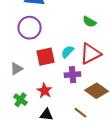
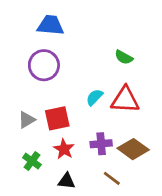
red triangle: (90, 54) -> (125, 100), turned 30
red square: (46, 57) -> (57, 118), moved
purple cross: (72, 75) -> (101, 144), moved

